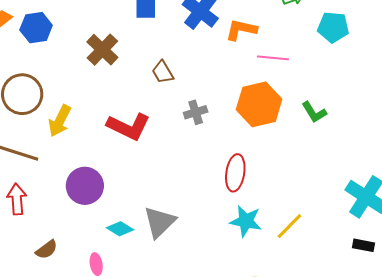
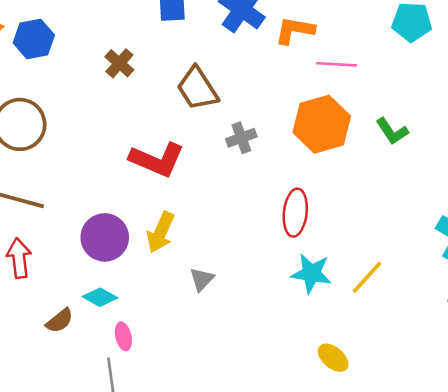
brown cross: (102, 50) -> (119, 63), size x0.7
brown trapezoid: (163, 72) -> (197, 89), size x1.5
yellow arrow: (60, 121) -> (161, 232), moved
gray triangle: (160, 222) -> (202, 279), size x0.6
cyan diamond: (120, 229) -> (100, 297), moved

